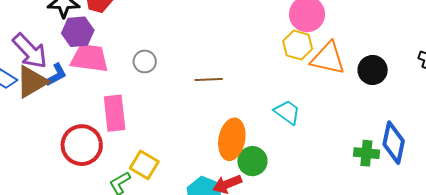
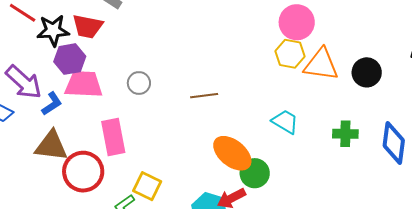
brown triangle: (32, 82) -> (51, 146), moved, turned 42
orange ellipse: (232, 139) -> (232, 153), turned -57
green cross: (366, 153) -> (345, 134), moved

